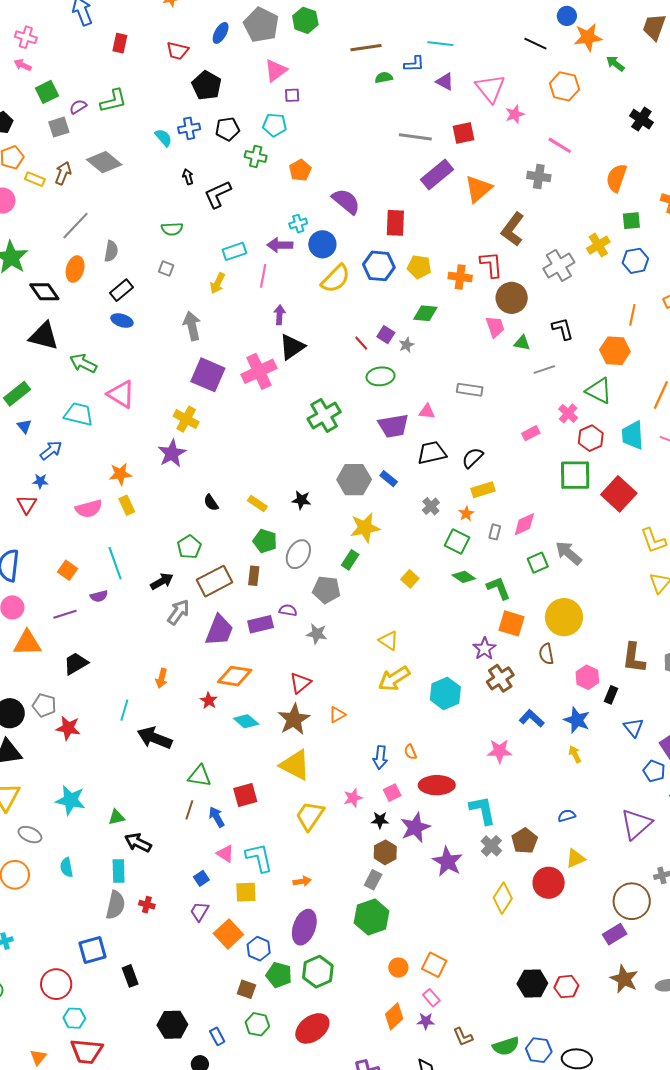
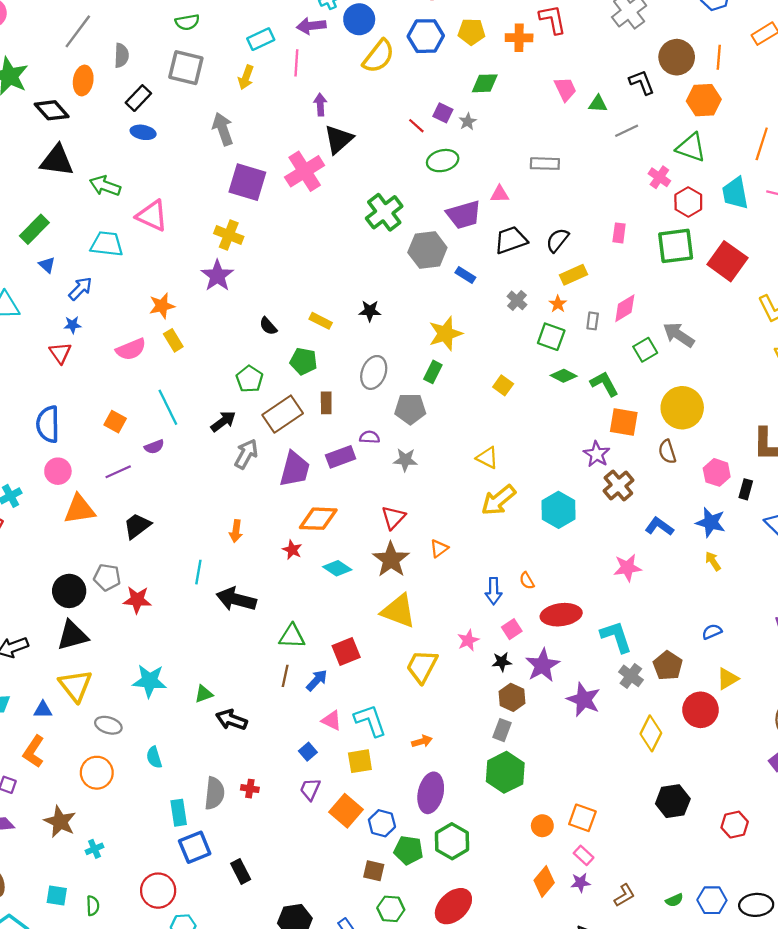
gray square: (166, 268) -> (186, 68), size x2.0
brown circle: (512, 298) -> (677, 57), moved
pink rectangle: (531, 433) -> (619, 233), moved, turned -48
gray hexagon: (354, 480) -> (427, 250), moved
green pentagon: (265, 541) -> (304, 361), moved
blue arrow: (217, 817) -> (317, 680), turned 80
cyan rectangle: (119, 871) -> (179, 813), moved
black hexagon: (532, 983) -> (673, 801), moved
brown L-shape: (463, 1037) -> (624, 895), turned -90
green semicircle: (506, 1046) -> (674, 900), size x0.6

